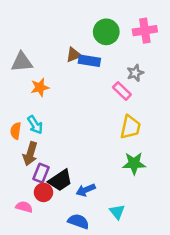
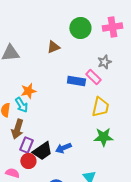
blue rectangle: (89, 61) -> (76, 81), moved
orange star: (40, 87) -> (28, 91), moved
blue arrow: (86, 190) -> (63, 148), moved

